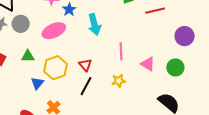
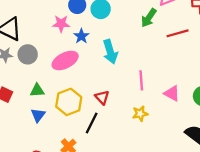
blue triangle: (37, 83) -> (38, 115), moved
black line: (86, 86) -> (92, 123), moved

